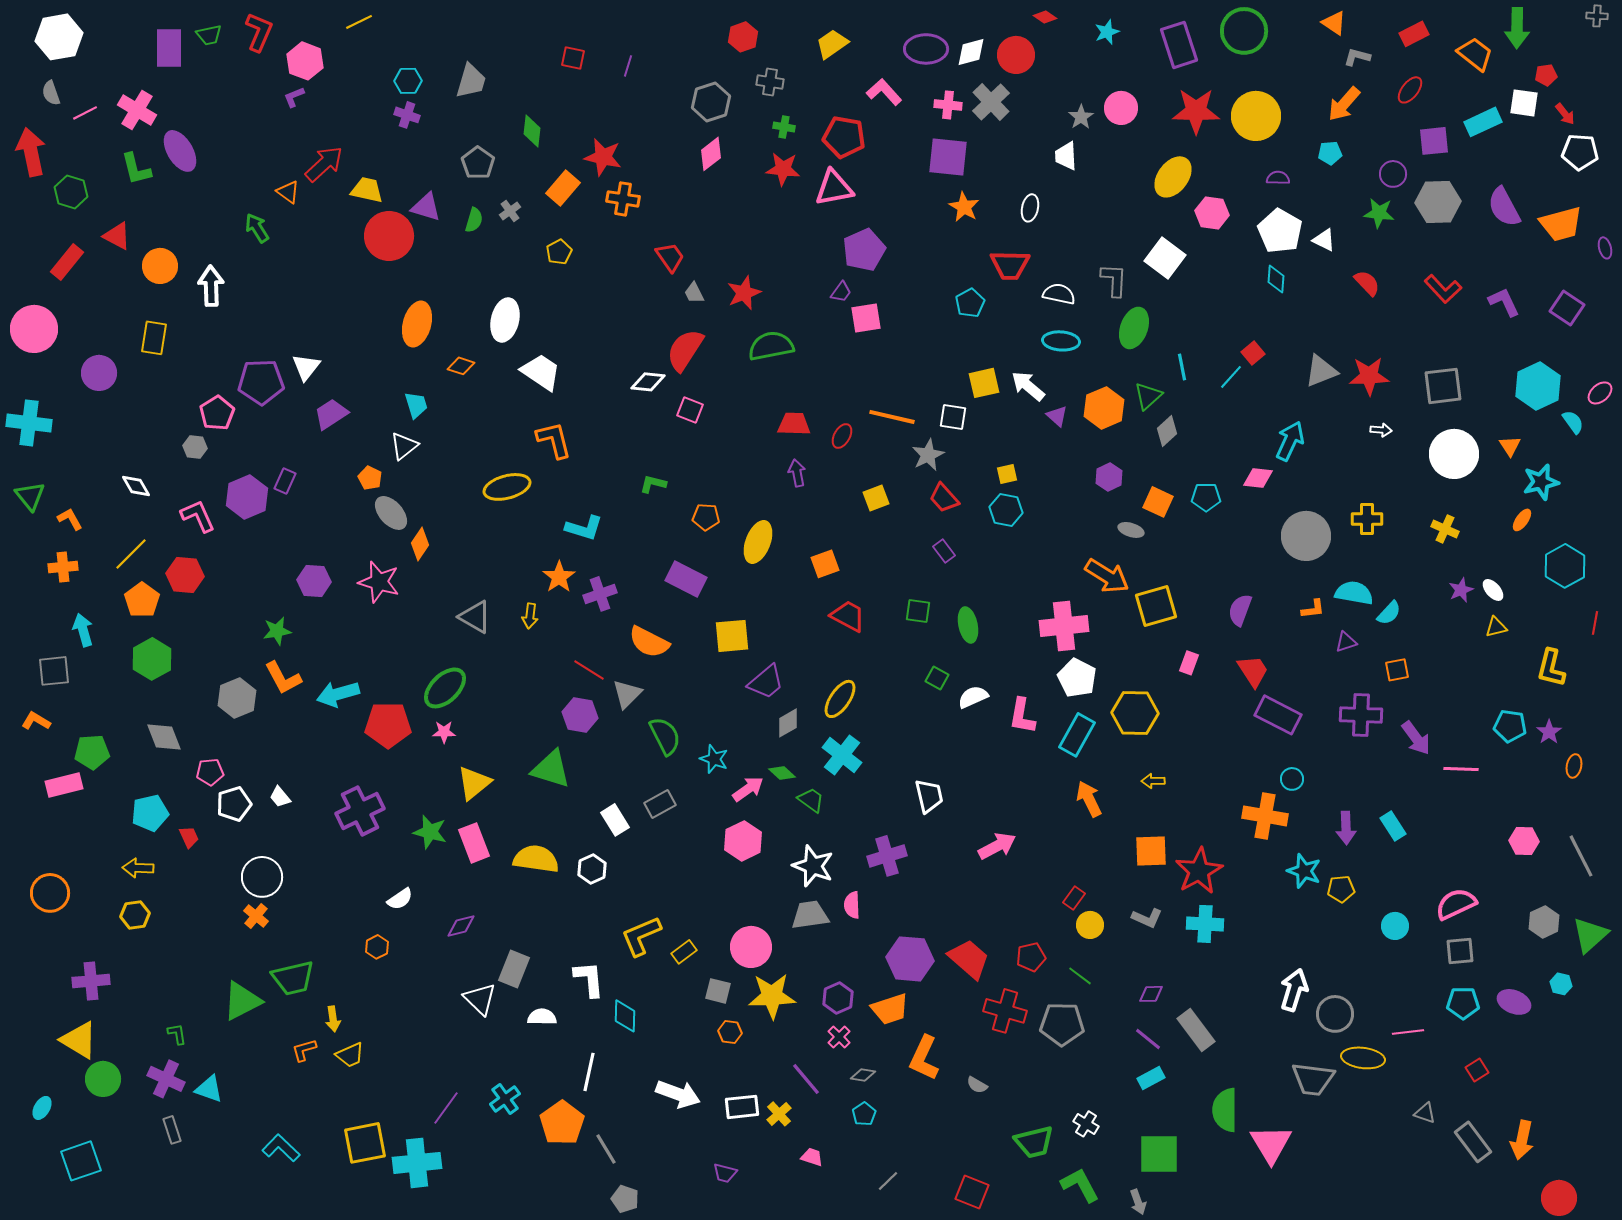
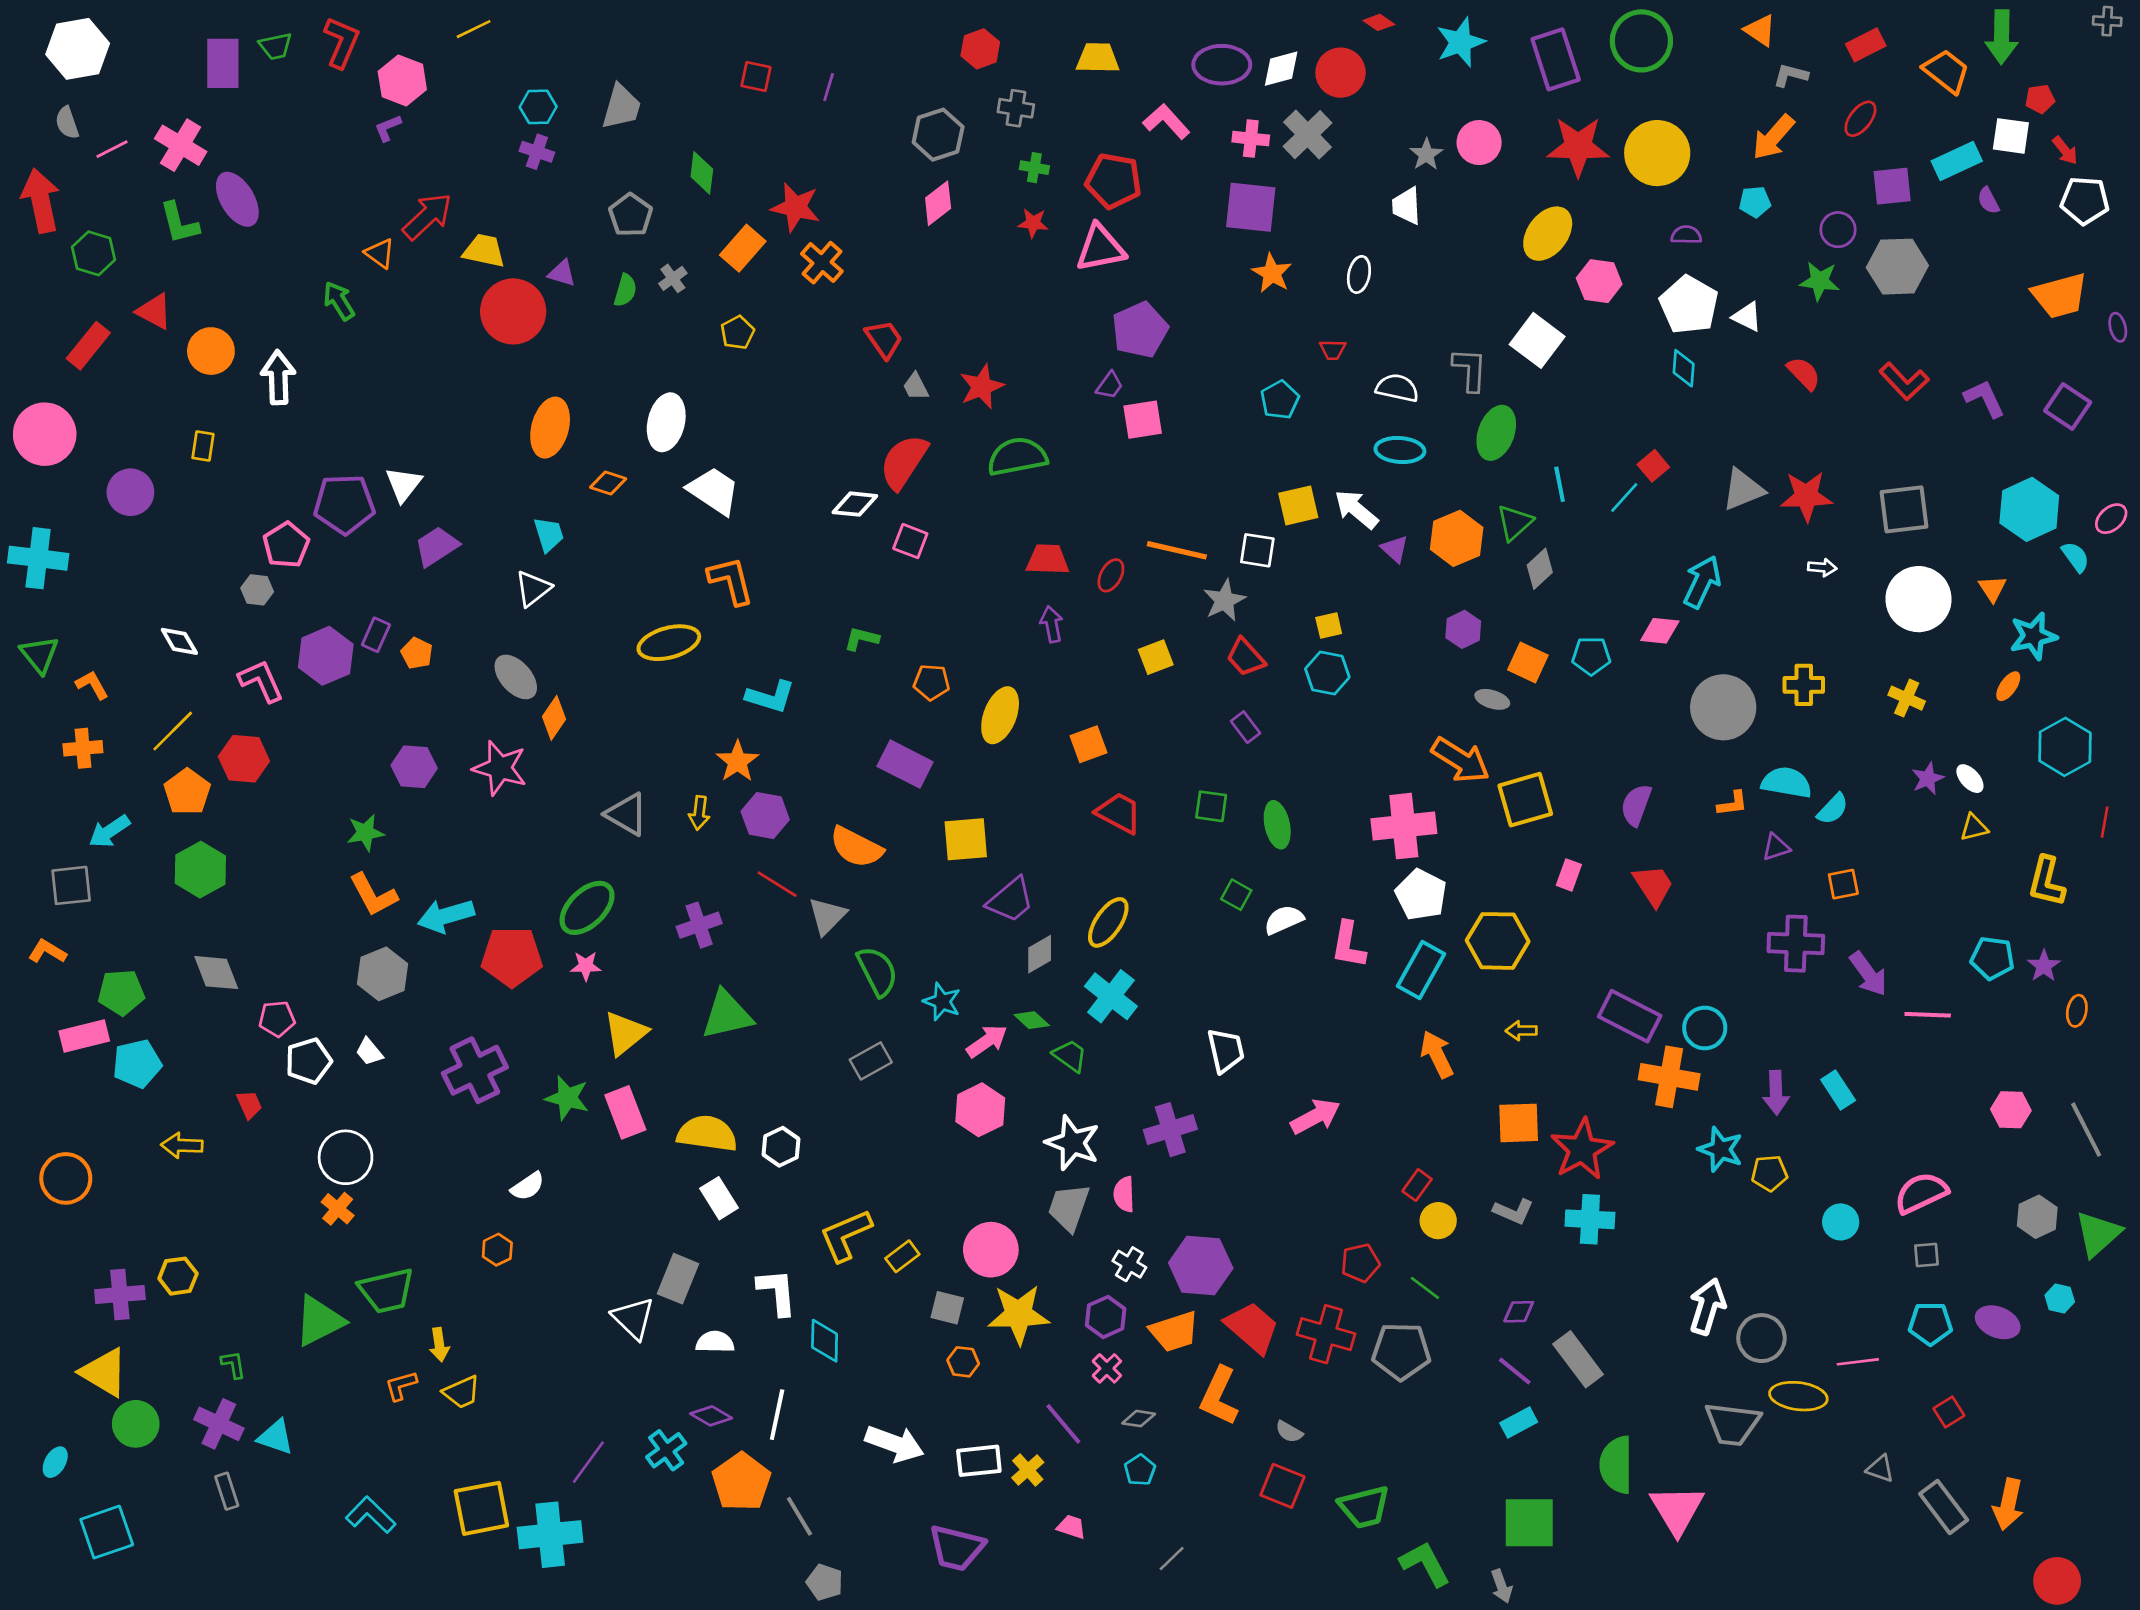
cyan star: (1107, 32) -> (1461, 42), size x1.5
yellow trapezoid: (832, 44) -> (1098, 58), turned 36
red star: (783, 169) -> (1033, 223), size x0.7
orange cross: (623, 199) -> (822, 263), turned 32
purple triangle: (426, 207) -> (562, 273), size x0.7
purple semicircle: (1504, 207) -> (1988, 201), moved, size x0.5
red trapezoid: (1010, 265) -> (1333, 350), size x0.5
yellow rectangle: (154, 338) -> (203, 446), size x0.7
orange pentagon: (370, 478) -> (417, 653), moved
purple cross: (600, 594) -> (699, 925), moved
cyan arrow: (83, 630) -> (109, 831), turned -108
gray hexagon: (237, 698) -> (382, 974), moved
purple hexagon: (580, 715) -> (765, 816), moved
purple rectangle: (1278, 715) -> (1630, 1016), moved
green triangle: (551, 769) -> (727, 1015), turned -30
cyan circle: (1292, 779) -> (1705, 1028), size x1.4
cyan pentagon: (150, 813) -> (137, 1064), moved
white rectangle: (615, 820) -> (719, 1198), moved
yellow hexagon: (135, 915) -> (178, 1276), moved
gray trapezoid: (810, 915) -> (1069, 1207), turned -63
purple diamond: (461, 926) -> (711, 1416), moved, turned 44
gray square: (1460, 951) -> (1926, 1255), size x0.7
red trapezoid: (969, 959) -> (1252, 1328), moved
white cross: (1086, 1124) -> (1129, 1264), moved
purple trapezoid: (725, 1173) -> (957, 1548), size x1.8
red square: (972, 1192) -> (1282, 1486), moved

